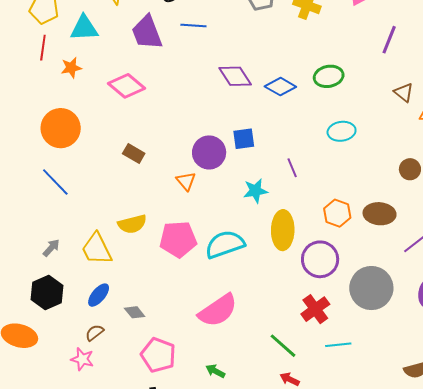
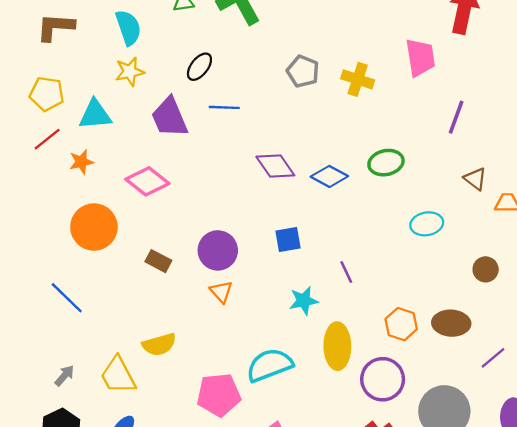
red line: (43, 48) -> (47, 139), turned 45
orange circle: (61, 128) -> (94, 227), moved
cyan ellipse: (342, 131) -> (427, 224), moved
purple circle: (209, 152) -> (218, 250), moved
pink pentagon: (178, 239) -> (219, 395), moved

